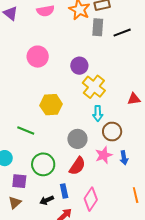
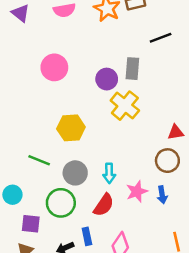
gray rectangle: (98, 27) -> (132, 69), moved
red triangle: (134, 99) -> (176, 132), moved
cyan arrow: (98, 113) -> (109, 173), moved
brown circle: (112, 132) -> (167, 161), moved
gray circle: (77, 139) -> (75, 173), moved

